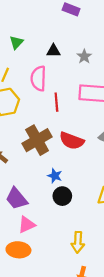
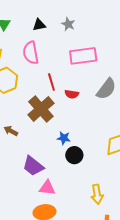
red line: (56, 102) -> (51, 82), moved
red semicircle: (72, 141) -> (72, 94), moved, size x0.6
pink triangle: (27, 225) -> (47, 188), turned 42

